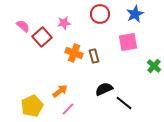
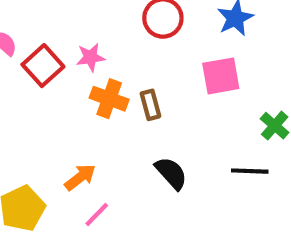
pink star: (64, 23) -> (91, 57), moved
black semicircle: (104, 89) -> (171, 173), turned 72
black line: (124, 103) -> (250, 171), moved, turned -36

